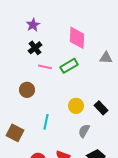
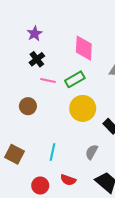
yellow circle: (76, 106) -> (83, 108), moved, size x1.5
cyan line: (46, 122) -> (53, 152), moved

